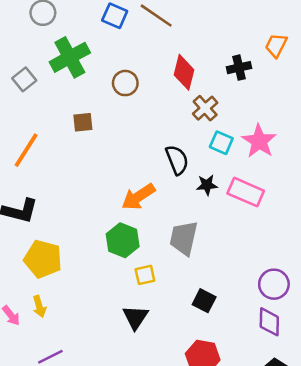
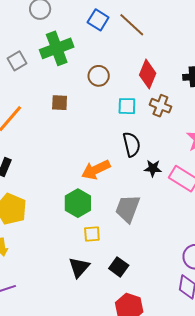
brown cross: (205, 108) -> (160, 106), turned -35
cyan square: (221, 143) -> (127, 106), moved, turned -30
black square: (204, 301) -> (119, 267), moved

